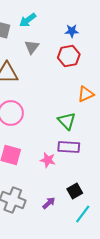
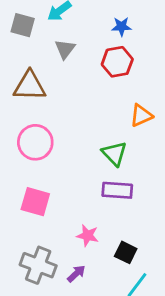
pink star: (48, 160) -> (88, 236), moved
black square: (75, 191) -> (126, 252), turned -35
purple arrow: (49, 203) -> (76, 274), moved

